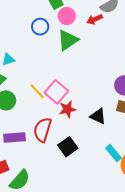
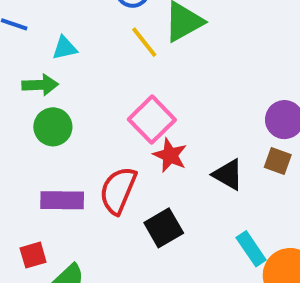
yellow line: (37, 91) -> (144, 42), moved
red star: (67, 109) -> (170, 155), turned 30

